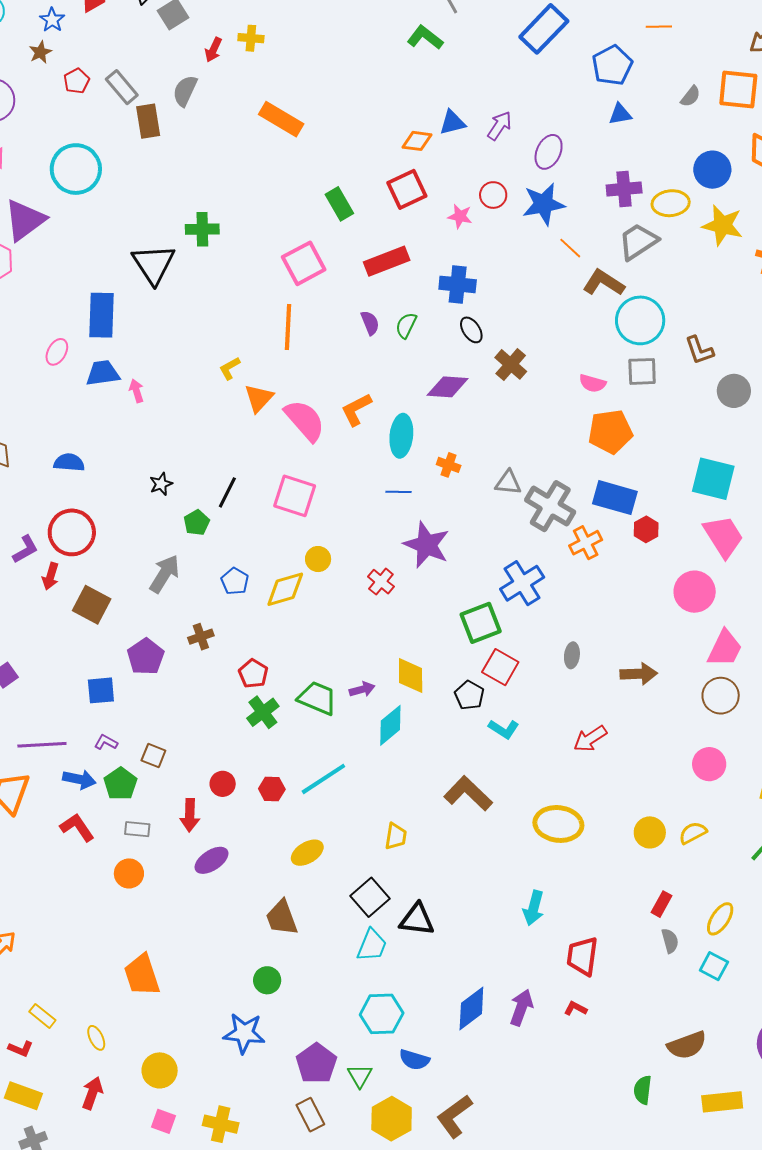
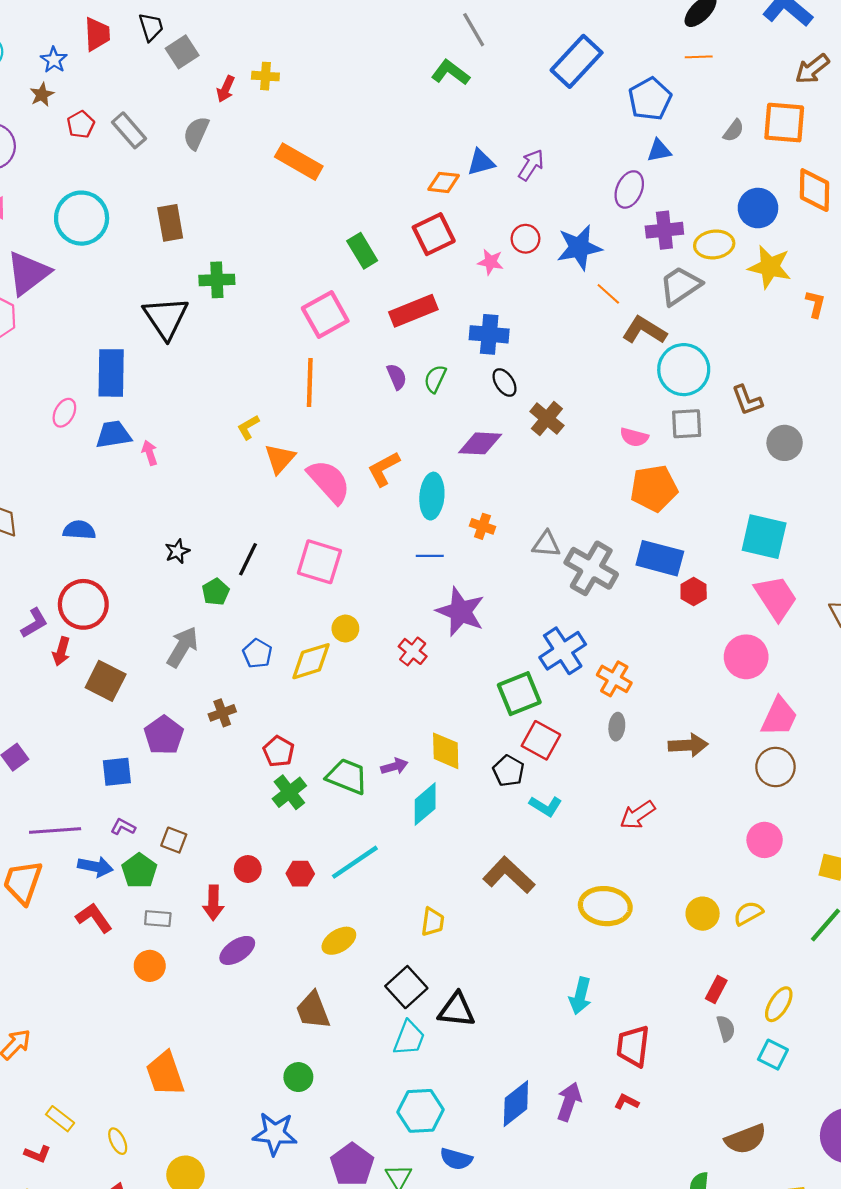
brown rectangle: (148, 121) -> (170, 223), moved
purple ellipse: (549, 152) -> (629, 189), moved
orange cross: (586, 543) -> (614, 679), moved, turned -32

